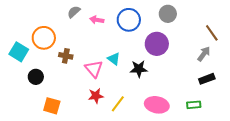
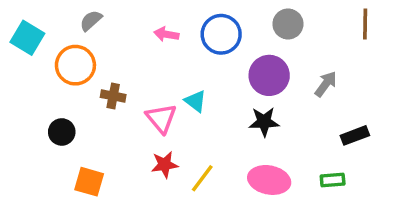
gray semicircle: (74, 12) -> (91, 21), moved
brown line: (212, 33) -> (365, 24), moved, turned 36
cyan square: (19, 52) -> (27, 38), moved
gray arrow: (204, 54) -> (326, 84), moved
black star: (139, 69) -> (264, 122), moved

